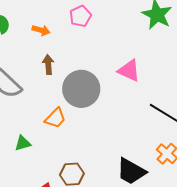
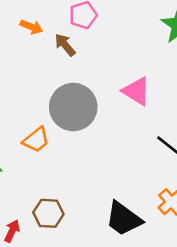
brown arrow: (48, 65) -> (65, 45), moved, turned -42

